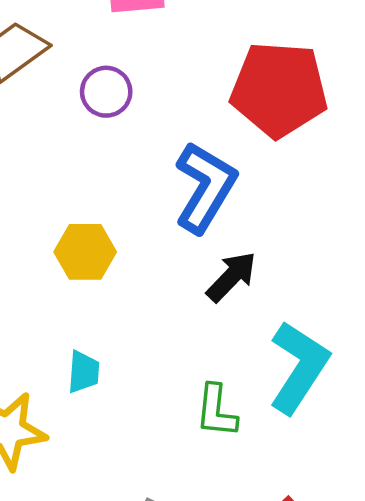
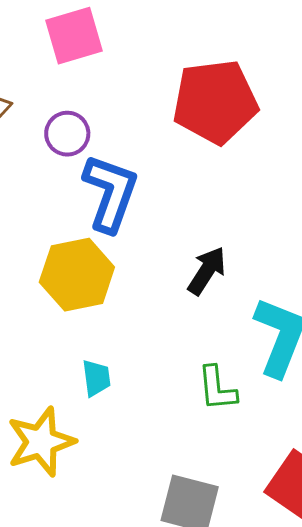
blue L-shape: (205, 187) -> (110, 193), moved
yellow hexagon: (85, 252) -> (77, 275), size x1.4

